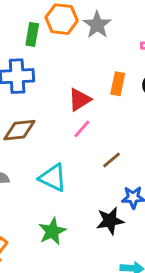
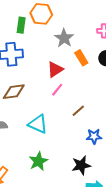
gray star: (97, 25) -> (64, 38), moved
orange rectangle: (118, 84) -> (81, 58), turned -42
black star: (110, 221) -> (81, 165), moved

